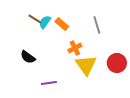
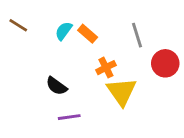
brown line: (35, 19) -> (18, 25), moved
black semicircle: (28, 57) -> (57, 86), moved
red circle: (117, 63) -> (165, 63), moved

